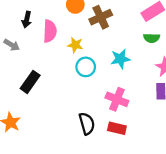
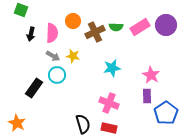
pink semicircle: (50, 31) -> (52, 33), moved
green semicircle: (152, 38) -> (116, 27), moved
gray arrow: (12, 45) -> (53, 56), moved
cyan circle: (86, 67) -> (57, 75), moved

